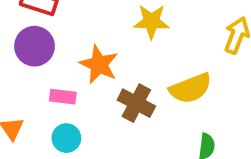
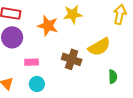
orange star: (99, 64) -> (48, 26), moved

